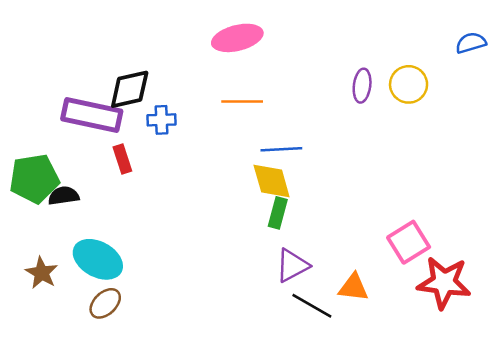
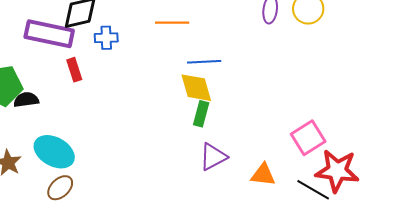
black line: (312, 306) -> (313, 190), moved

